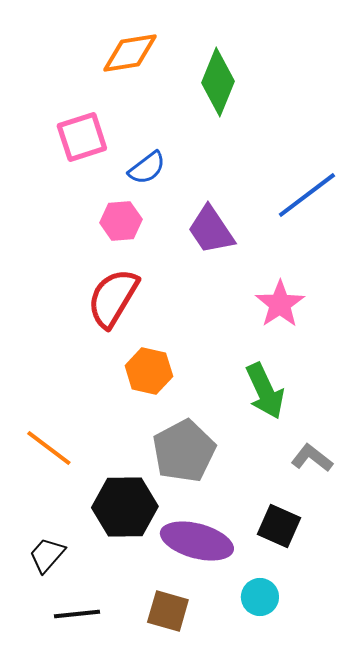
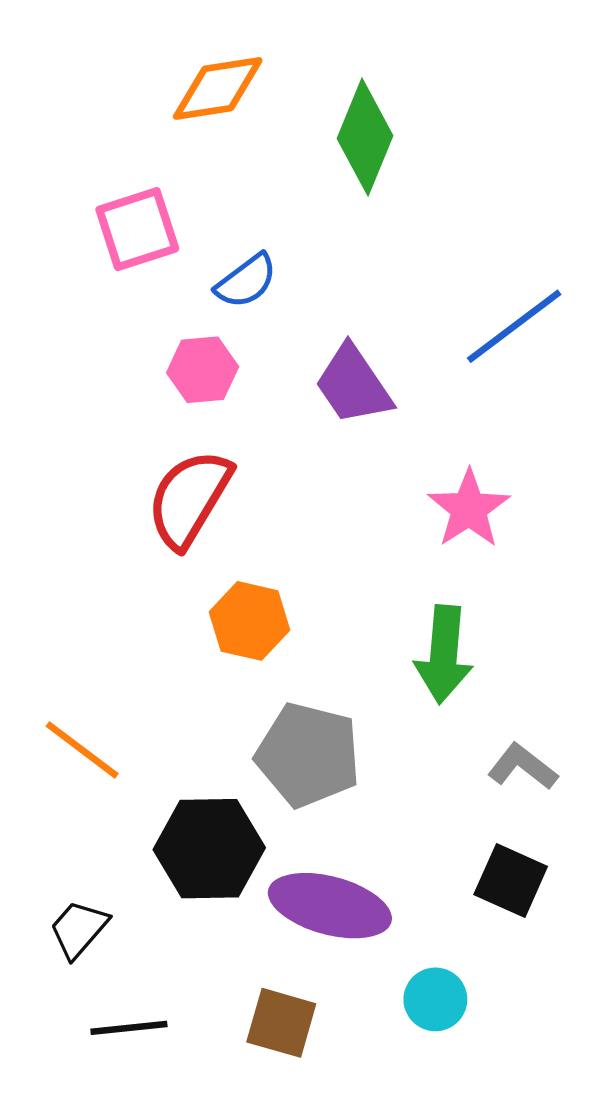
green arrow: (265, 391) -> (444, 654), turned 30
gray pentagon: (184, 451) -> (308, 755), turned -30
black square: (279, 526) -> (511, 881), moved

